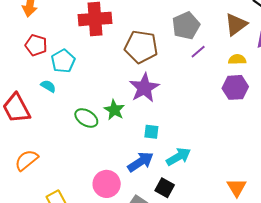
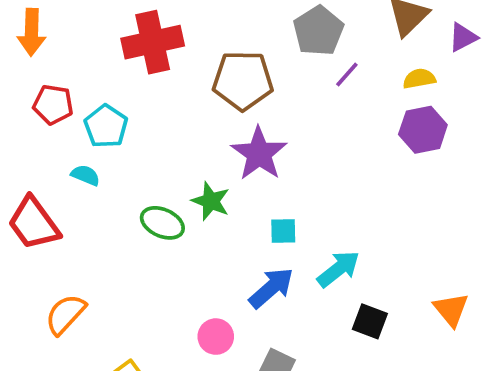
pink circle: (107, 184) -> (216, 337), size x0.7
black square: (165, 188) -> (370, 321), moved

